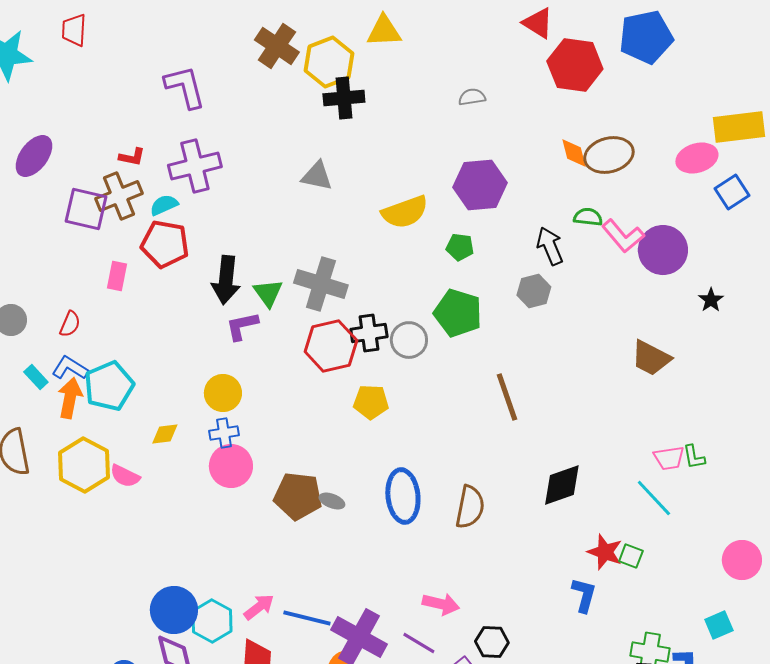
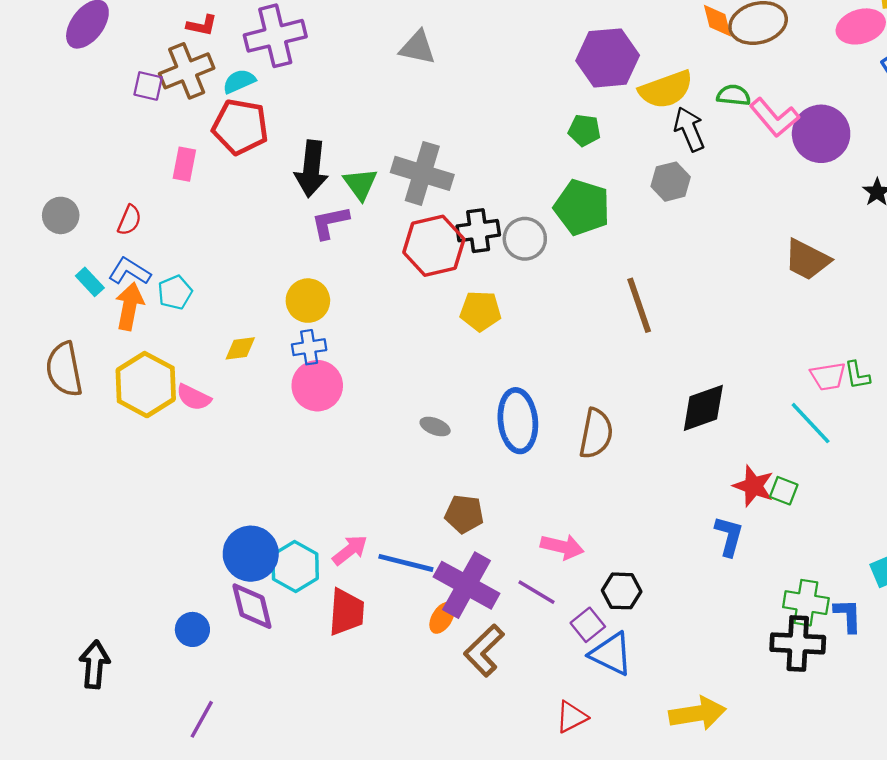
purple square: (86, 209) -> (148, 86), size x0.6
yellow semicircle: (405, 212) -> (666, 89), moved
cyan pentagon: (109, 386) -> (175, 292), size x0.6
brown pentagon: (298, 496) -> (464, 514), moved, size x0.7

